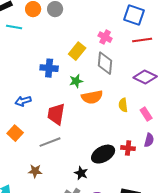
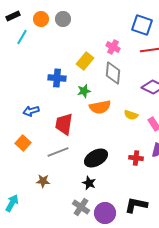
cyan line: (14, 27) -> (22, 37), turned -70
yellow semicircle: (123, 105) -> (131, 115), turned -64
black ellipse: (103, 154) -> (96, 158), moved

